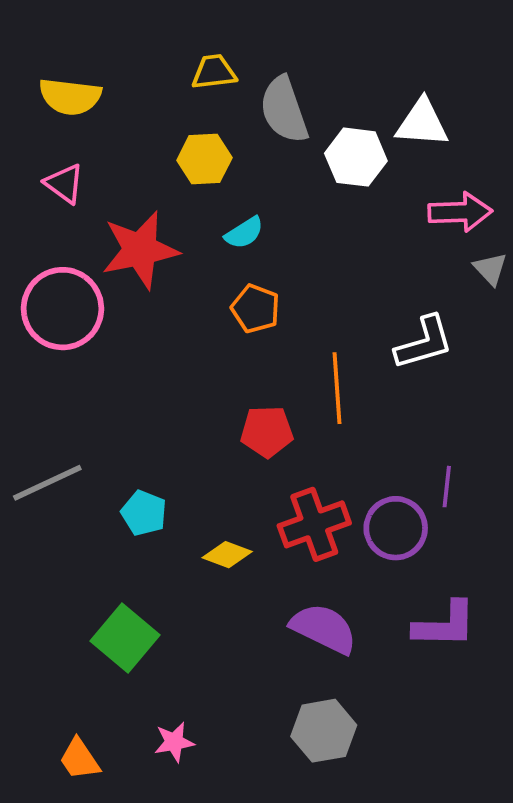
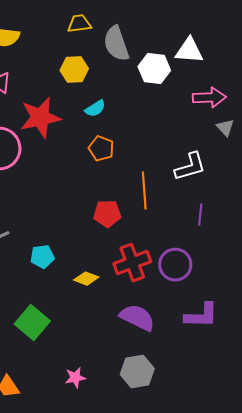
purple line: (447, 487) -> (200, 215), moved
cyan pentagon: (144, 513) -> (42, 257), turned -30
pink star: (174, 742) -> (75, 378), moved

